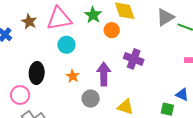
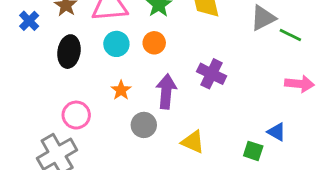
orange circle: (112, 30) -> (154, 43), moved
black ellipse: (37, 73) -> (69, 52), moved
pink circle: (20, 95) -> (76, 115), moved

